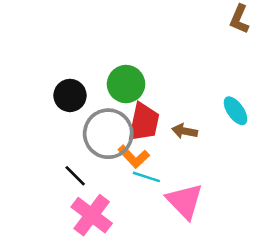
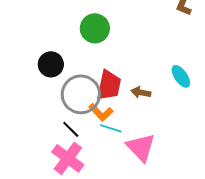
green circle: (126, 84) -> (95, 28), moved
black line: (75, 176) -> (71, 129), moved

